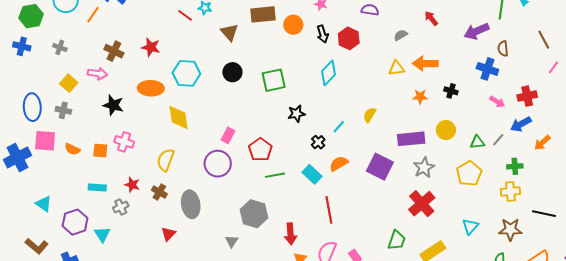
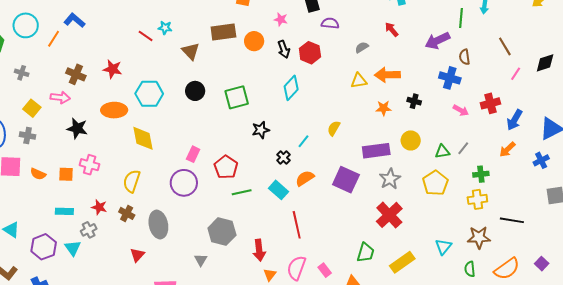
blue arrow: (521, 124) -> (515, 120), moved, turned -30
cyan triangle: (470, 226) -> (443, 247), moved
cyan triangle: (102, 234) -> (73, 248), moved

